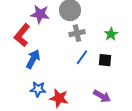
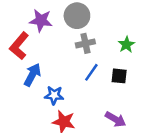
blue star: (38, 89) -> (54, 95), moved

